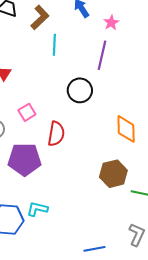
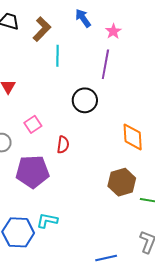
red semicircle: (56, 134) -> (63, 145), size x0.7

